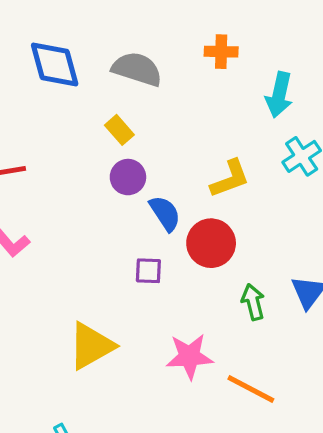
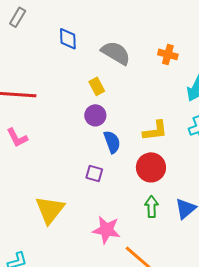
blue diamond: (55, 65) -> (68, 39), size x0.7
red circle: (211, 243) -> (151, 167), moved
yellow triangle: (91, 346) -> (50, 210), turned -36

